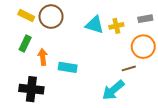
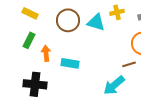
brown circle: (51, 17) -> (68, 20), moved
yellow cross: (116, 26) -> (117, 12), moved

